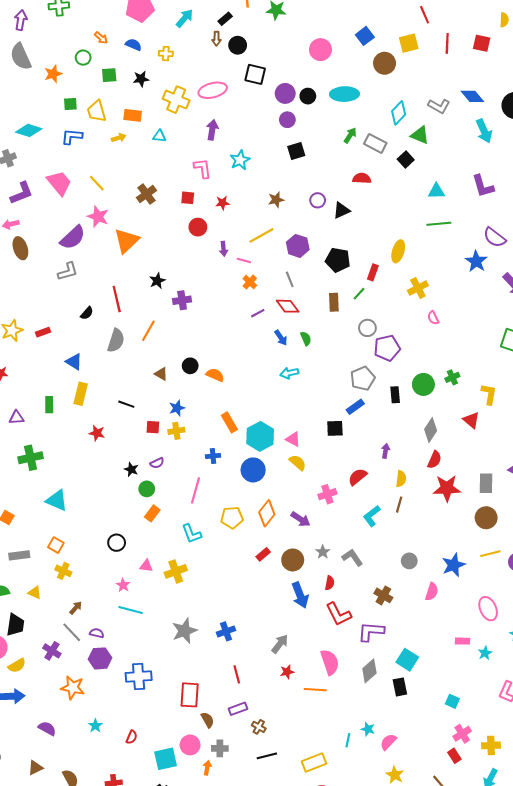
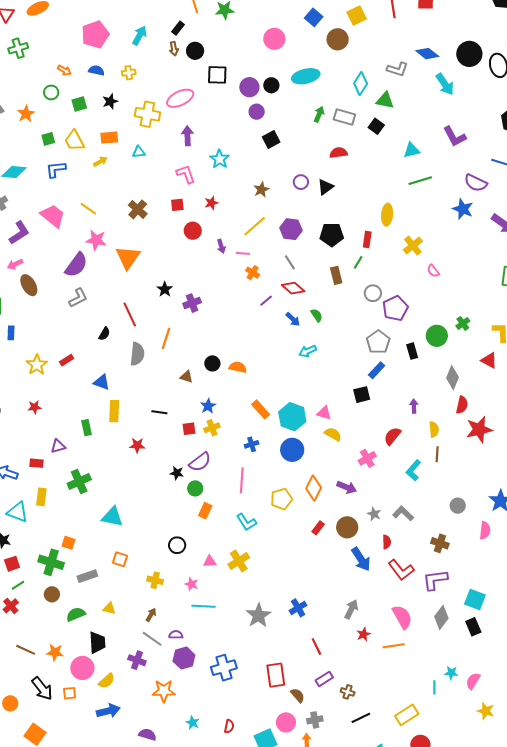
purple semicircle: (157, 463) -> (200, 462), size x1.6
yellow cross: (63, 571) -> (155, 580), moved

